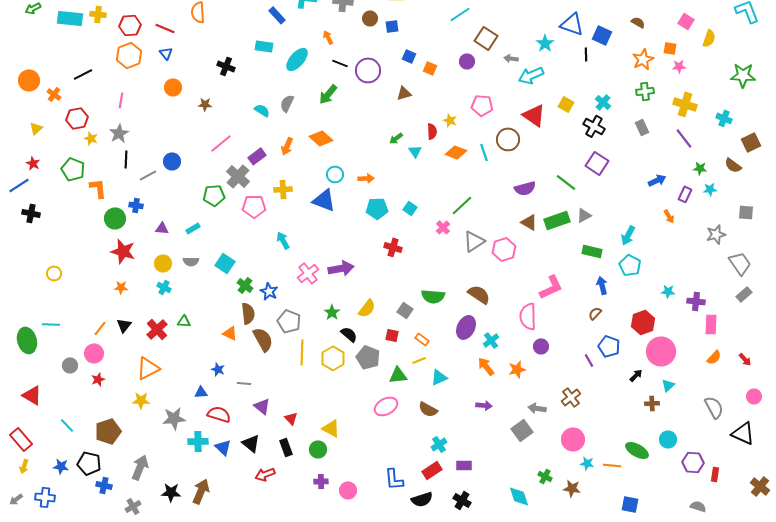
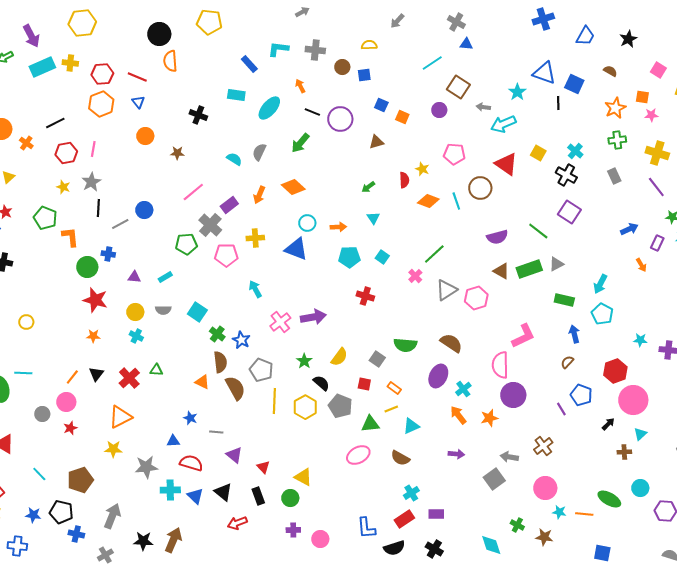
cyan rectangle: (70, 18) -> (42, 67), turned -30
red hexagon: (77, 118) -> (66, 153), moved
cyan triangle: (415, 151) -> (373, 218), moved
purple circle: (541, 346) -> (513, 395), size x1.6

